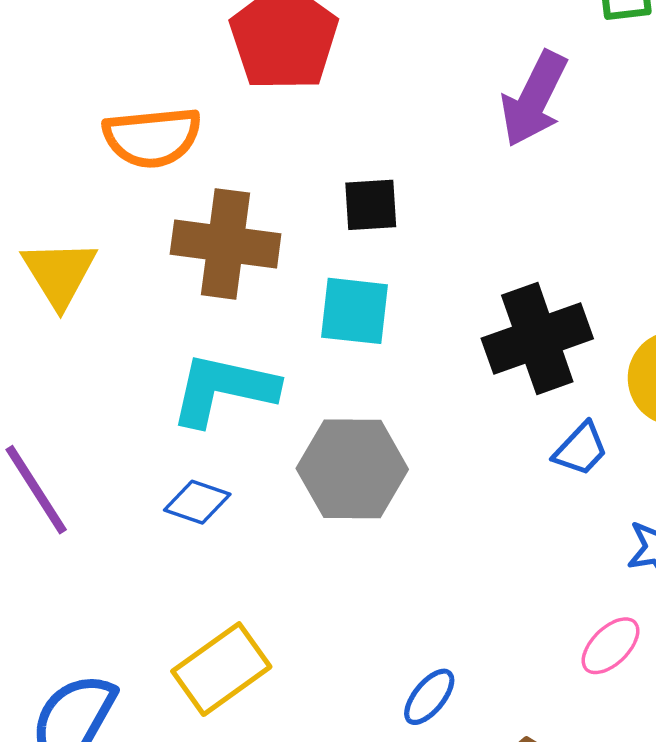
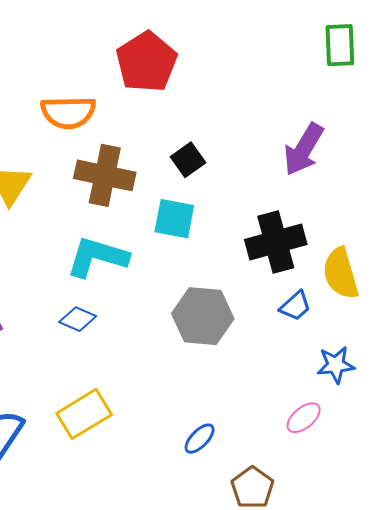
purple arrow: (534, 99) -> (304, 149), moved
black square: (371, 205) -> (188, 160), turned -36
gray hexagon: (352, 469) -> (203, 316), moved

